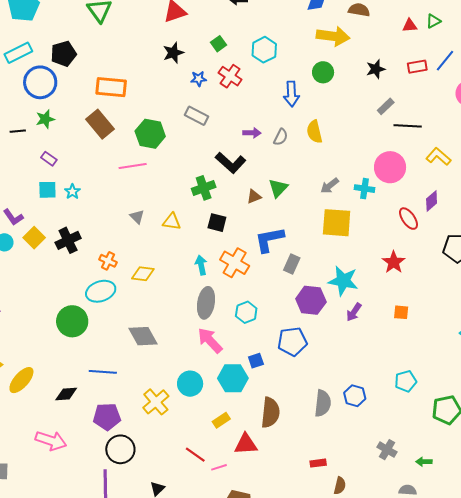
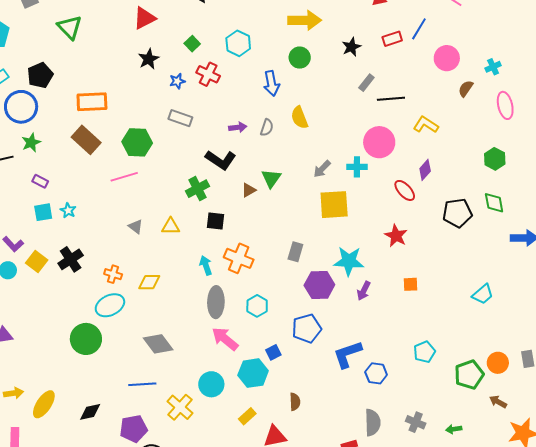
blue L-shape: (269, 239) -> (348, 354), moved
blue line: (103, 372) -> (142, 384), moved
gray semicircle: (323, 403) -> (373, 423), moved
brown semicircle: (270, 413) -> (295, 402), size x0.6

